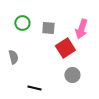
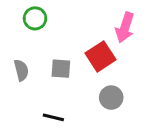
gray square: (48, 28) -> (61, 69), moved

